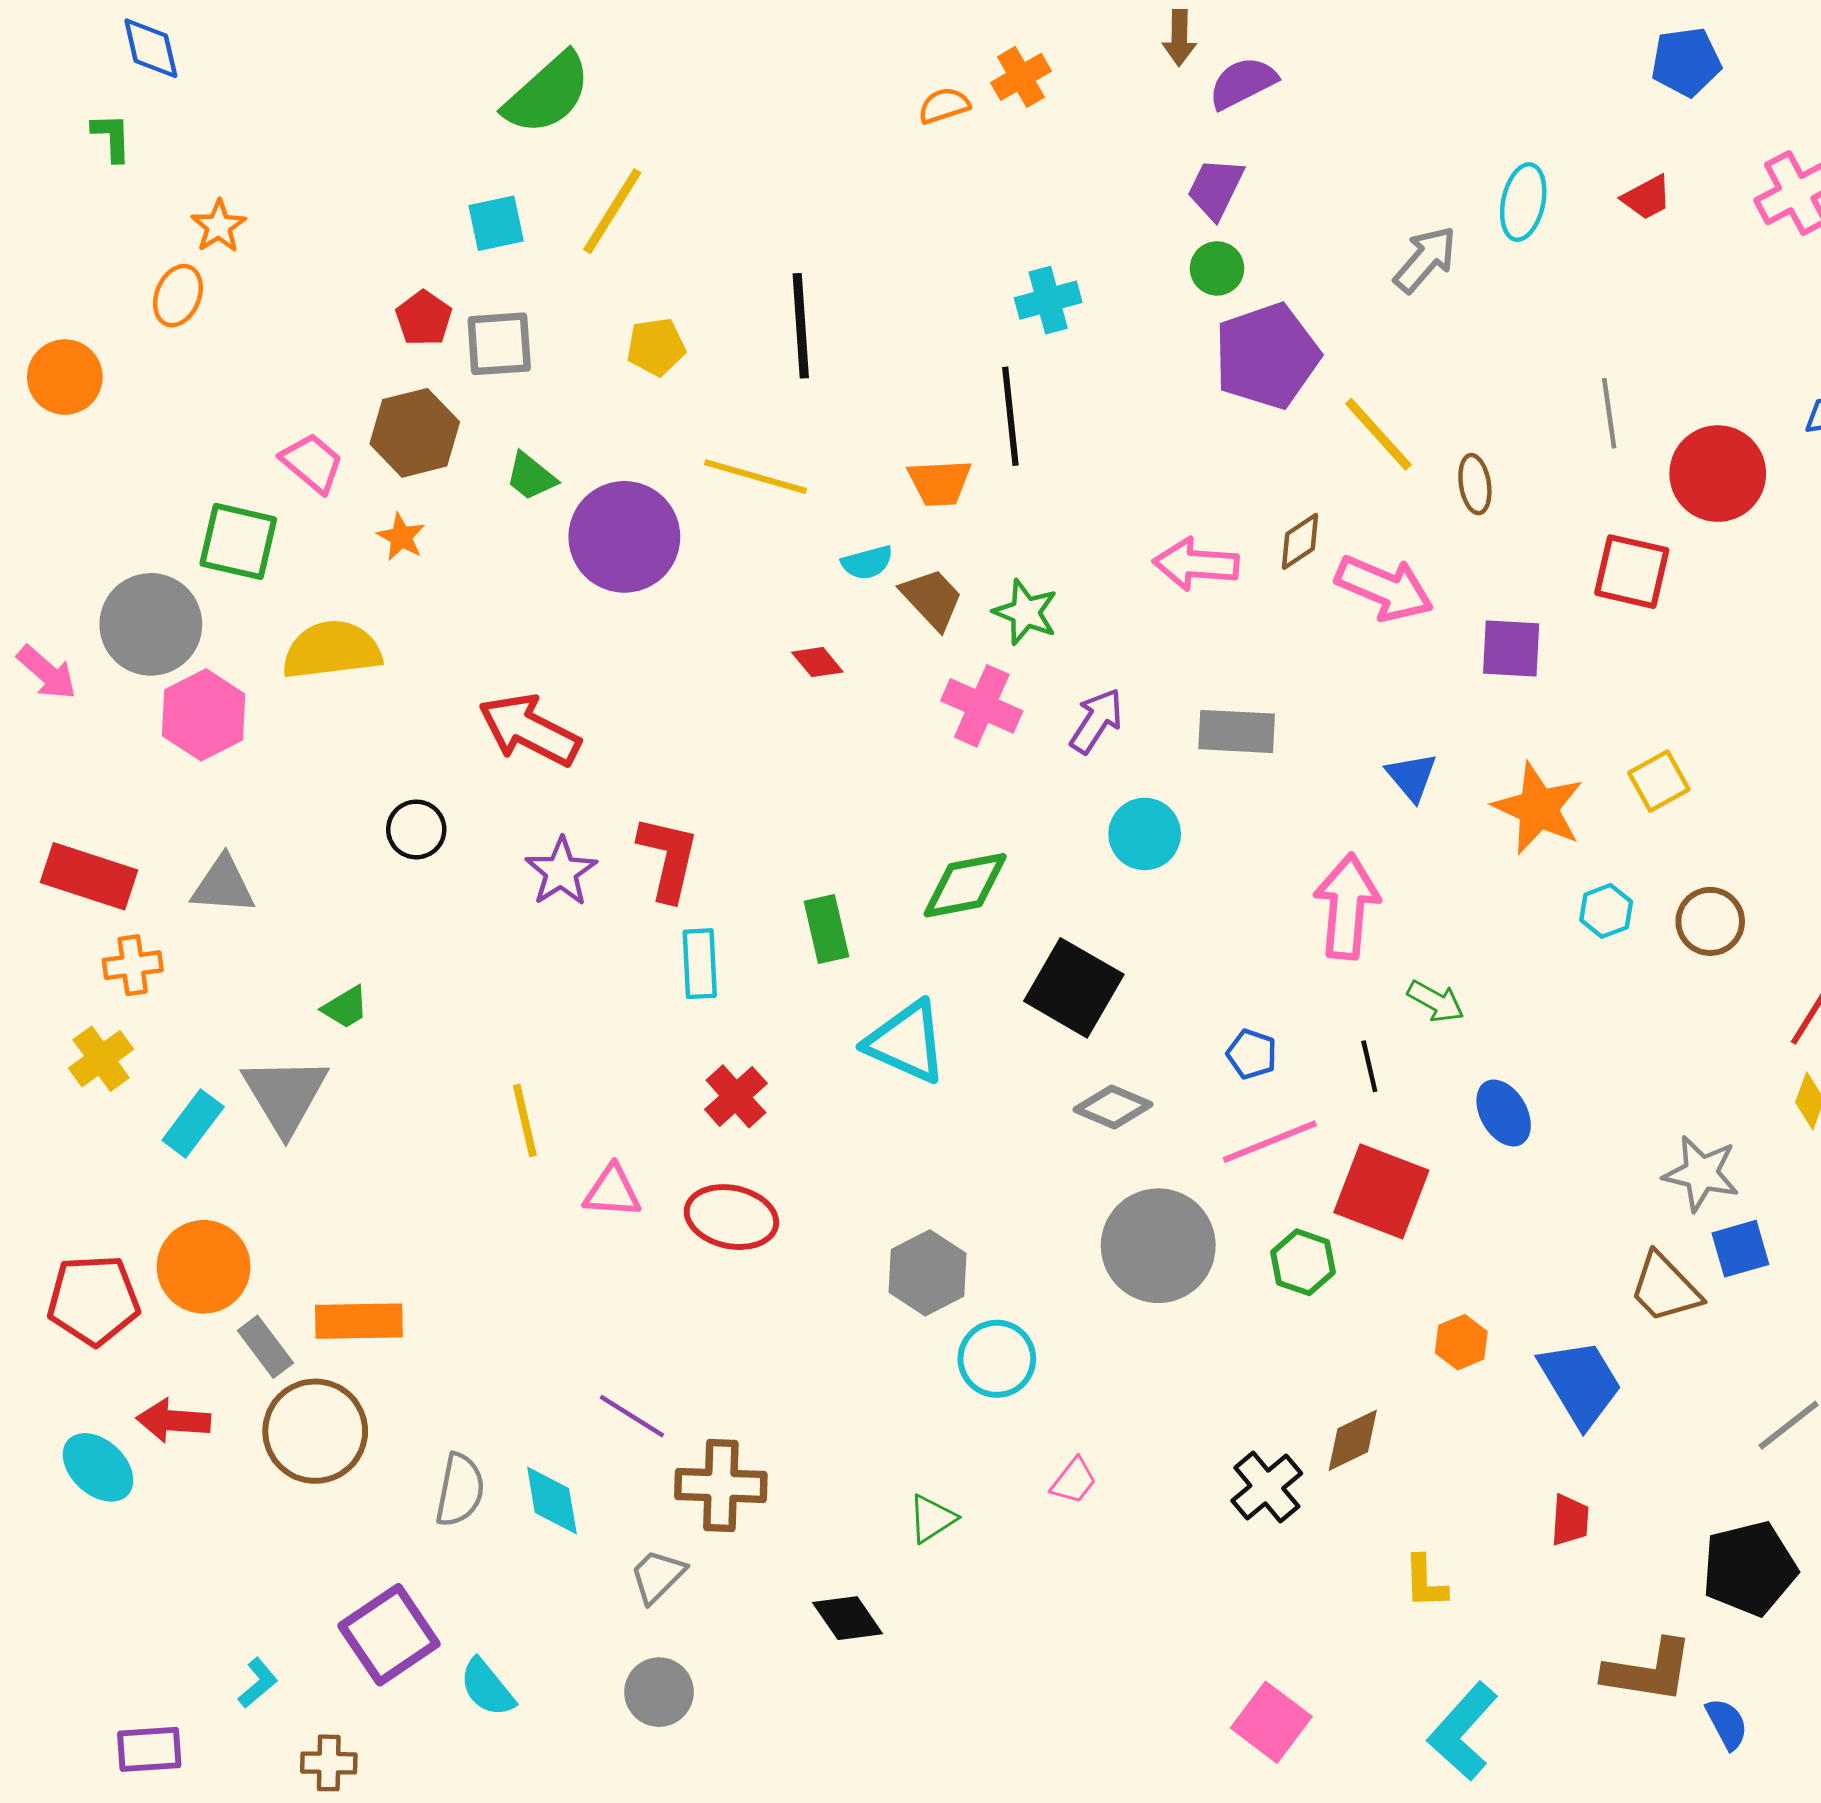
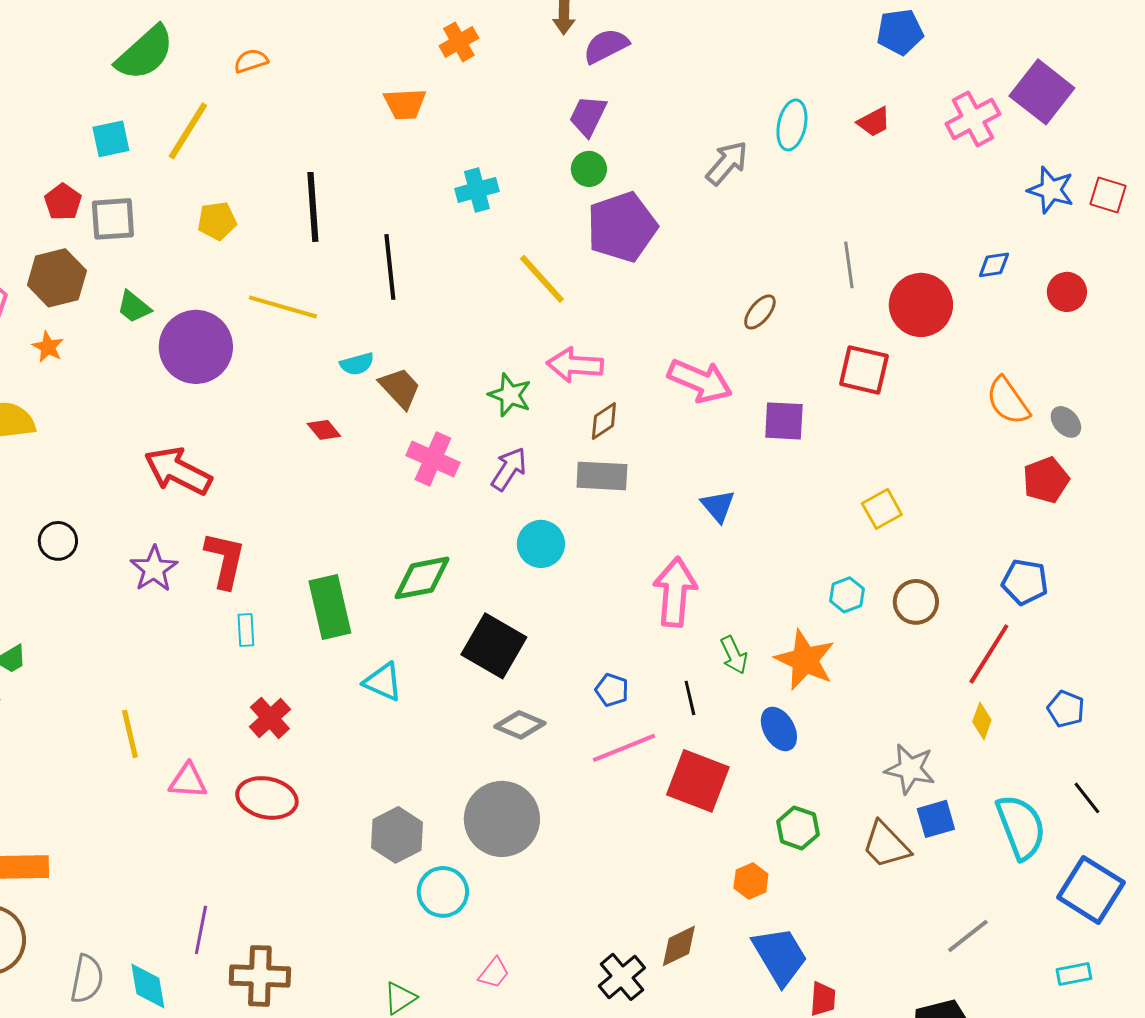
orange semicircle: (944, 106) -> (251, 61), moved
black line: (1010, 416) -> (390, 267), moved
yellow line: (1378, 434) -> (542, 279), moved
orange trapezoid: (940, 483) -> (405, 104), moved
brown ellipse: (1475, 484) -> (760, 312), turned 48
brown diamond: (1300, 541) -> (604, 421), moved
green star: (1026, 612) -> (510, 395), moved
red arrow: (529, 730) -> (178, 471), moved
orange star: (1538, 808) -> (805, 660), moved
green rectangle: (826, 929) -> (330, 607), size x1.4
cyan rectangle: (700, 964) -> (246, 630), size x0.7
green arrow: (1436, 1001) -> (734, 655), turned 36
cyan triangle: (906, 1042) -> (383, 682), size x0.7
gray circle: (1158, 1246) -> (502, 819), moved
green hexagon: (1303, 1262) -> (798, 828), moved
blue trapezoid: (1580, 1383) -> (780, 956), moved
purple line: (632, 1416) -> (201, 930), turned 69

